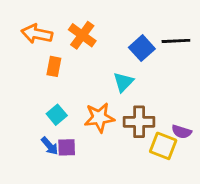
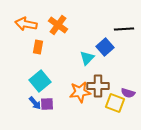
blue square: (142, 48) -> (105, 47), moved
cyan square: (57, 115) -> (40, 81), size x1.5
orange star: (99, 118) -> (80, 92), moved

